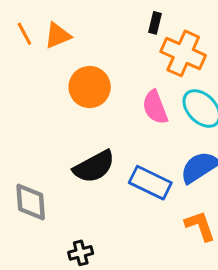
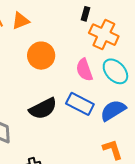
blue rectangle: (150, 183) -> (80, 104), moved

